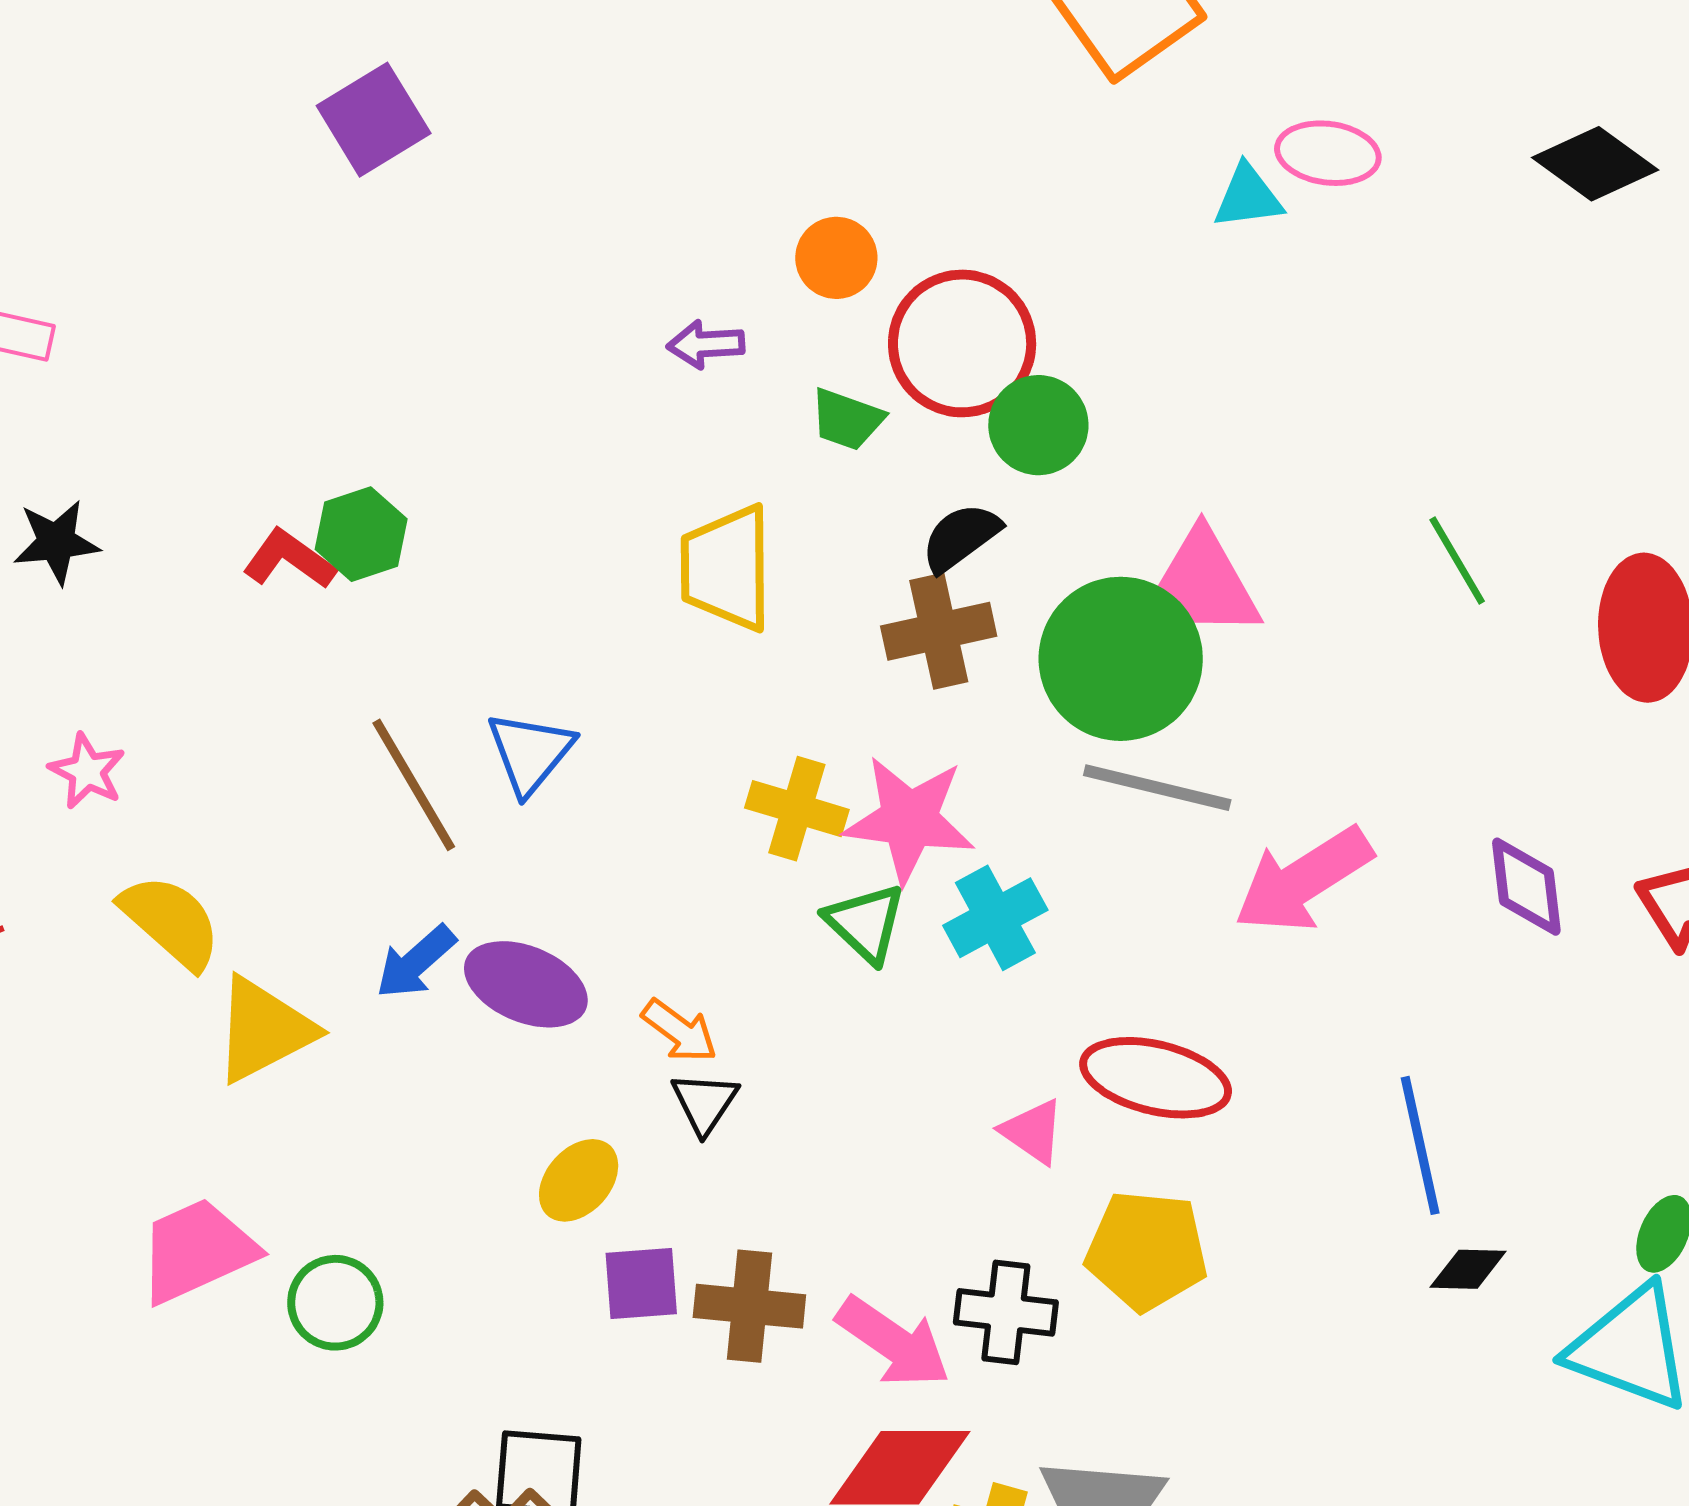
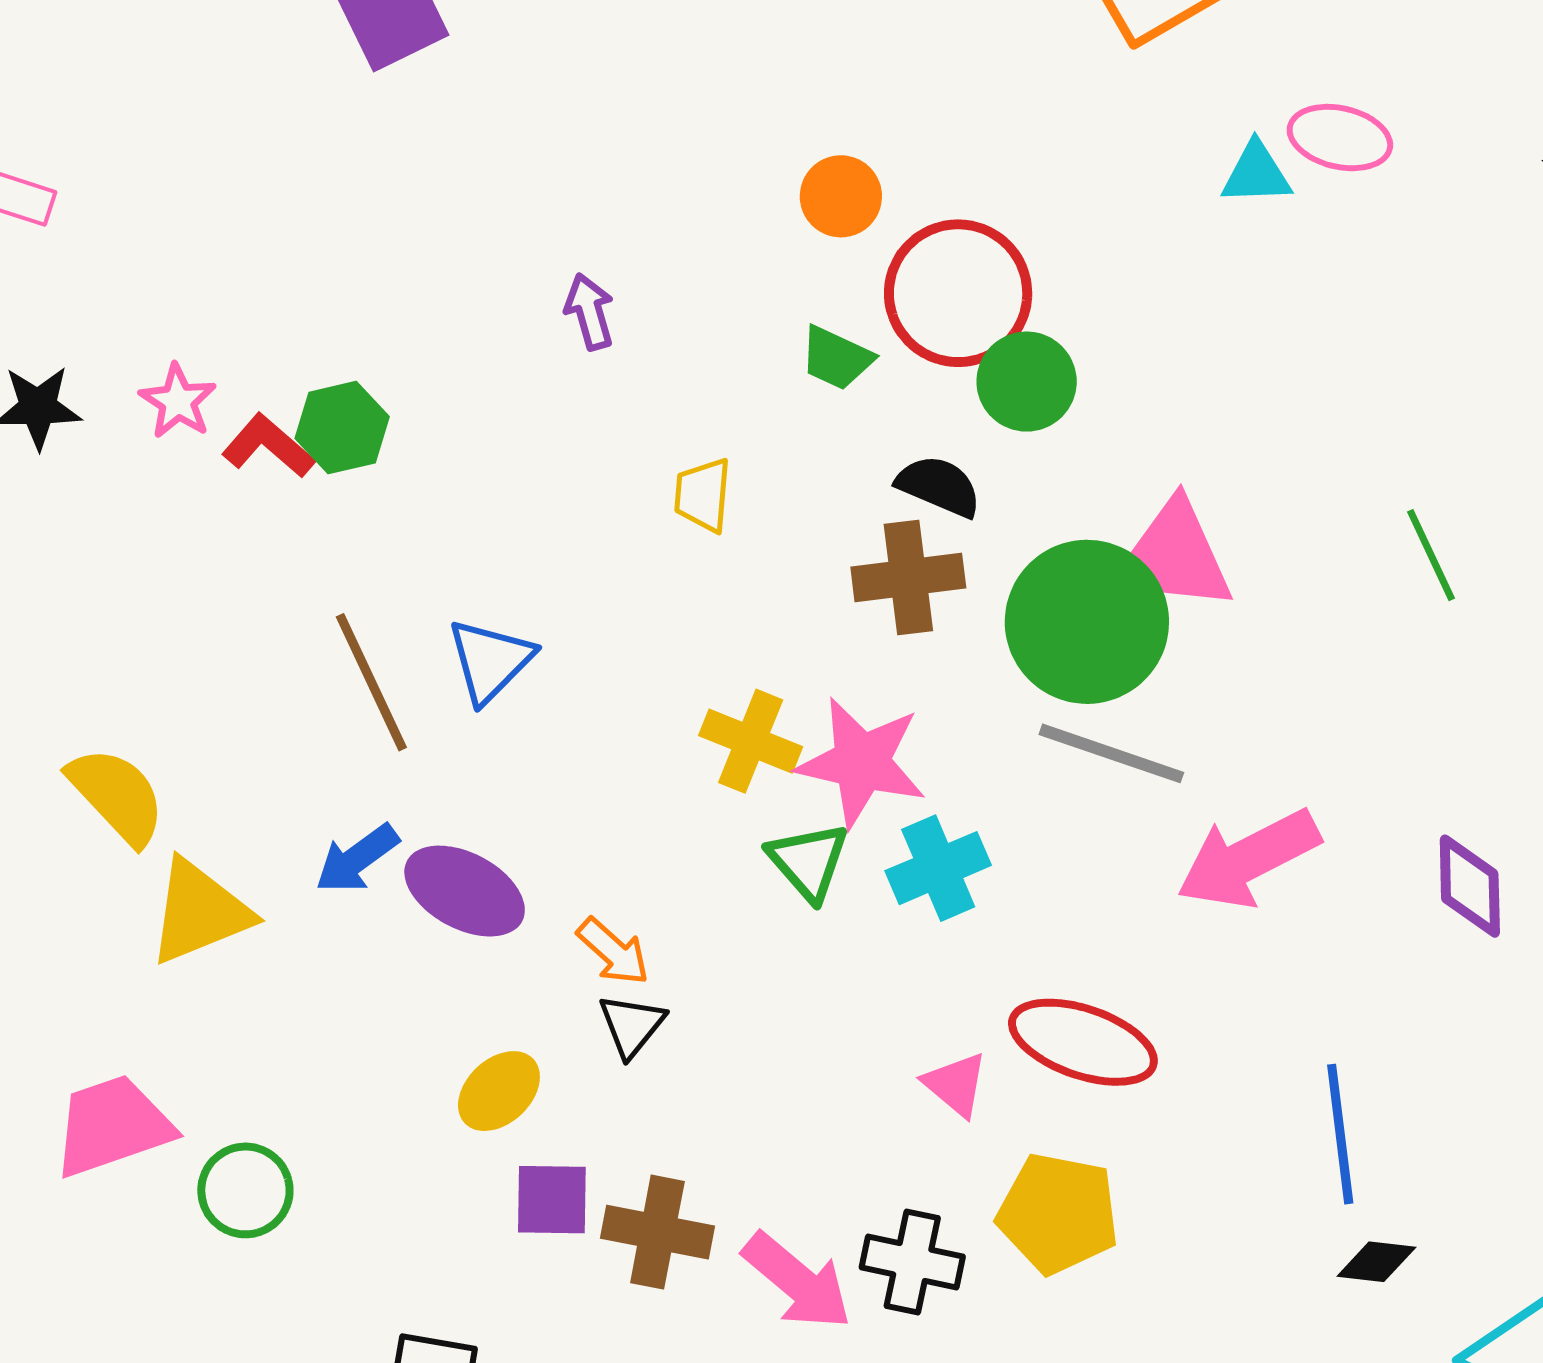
purple arrow: (706, 344) -> (589, 312), moved, turned 72
black semicircle: (961, 537) -> (939, 486), turned 54
yellow trapezoid: (727, 568) -> (703, 495), size x0.6
pink star: (87, 771) -> (178, 401), moved

